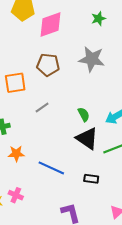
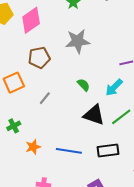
green semicircle: (84, 114) -> (84, 85), moved
black rectangle: (91, 179) -> (108, 151), size x1.5

